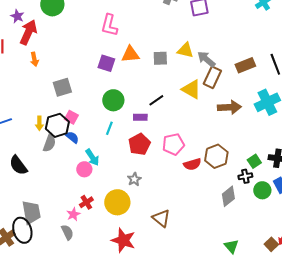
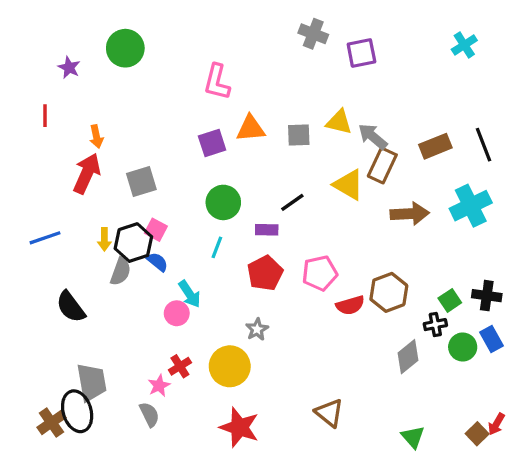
red arrow: (28, 32) -> (87, 173), moved
purple square: (106, 63) -> (212, 143), turned -36
brown triangle: (161, 218) -> (329, 413), moved

